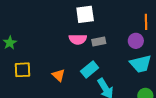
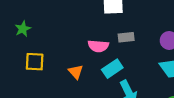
pink semicircle: (78, 39) -> (98, 46), moved

